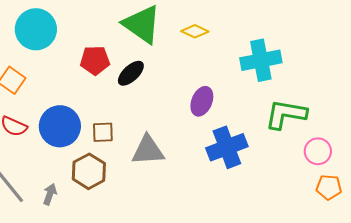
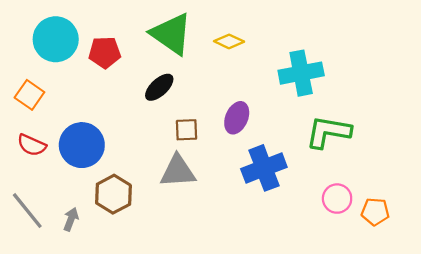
red pentagon: (95, 60) -> (105, 52), moved
brown square: (103, 132) -> (187, 130), moved
pink circle: (318, 151) -> (337, 199), moved

